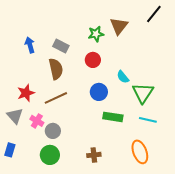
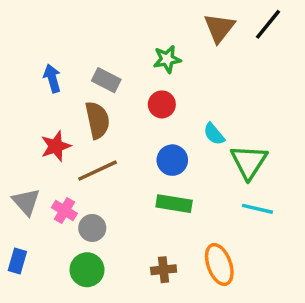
brown triangle: (119, 26) -> (219, 28), moved
red star: (26, 93) -> (56, 146), moved
green rectangle: (113, 117) -> (174, 204), moved
orange ellipse: (140, 152) -> (219, 265), moved

